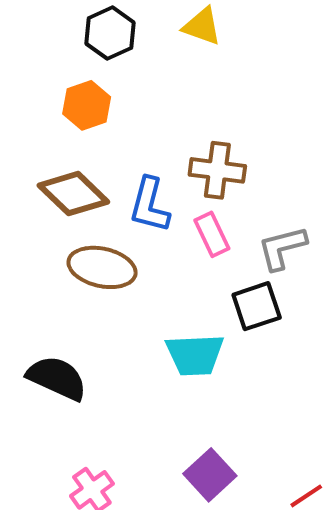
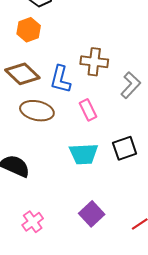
pink rectangle: (212, 234) -> (88, 110), moved
gray L-shape: (282, 248) -> (131, 85), moved, turned 148
black square: (257, 306) -> (125, 148), moved

